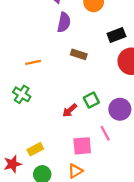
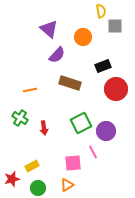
purple semicircle: (64, 22) -> (57, 55), turned 30
brown rectangle: (79, 54) -> (70, 83), size x1.5
green square: (91, 100) -> (81, 123), size x1.5
red arrow: (70, 110) -> (44, 128), moved, turned -56

